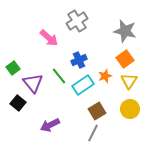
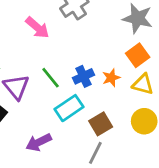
blue cross: (79, 60) -> (83, 76), moved
yellow triangle: (129, 81) -> (143, 84), turned -48
cyan rectangle: (83, 85) -> (69, 108), moved

